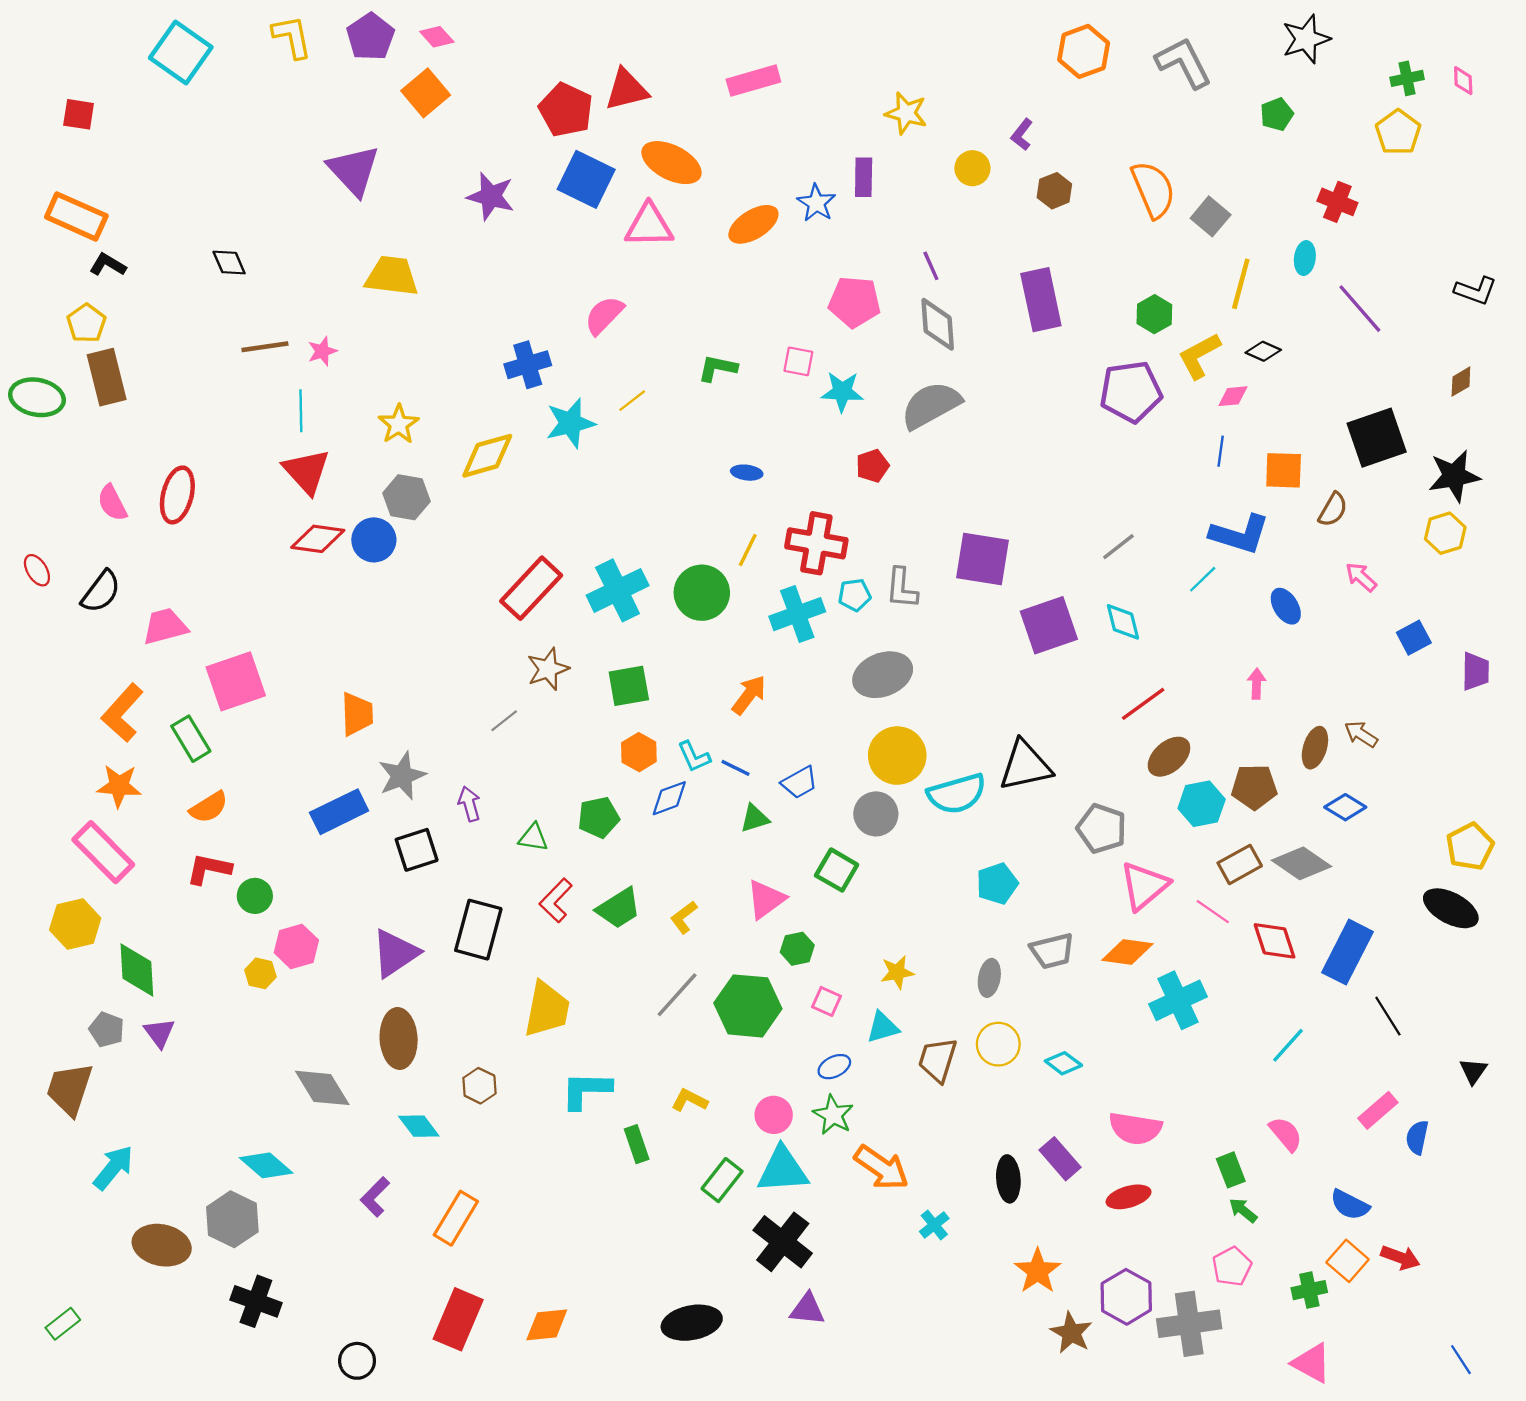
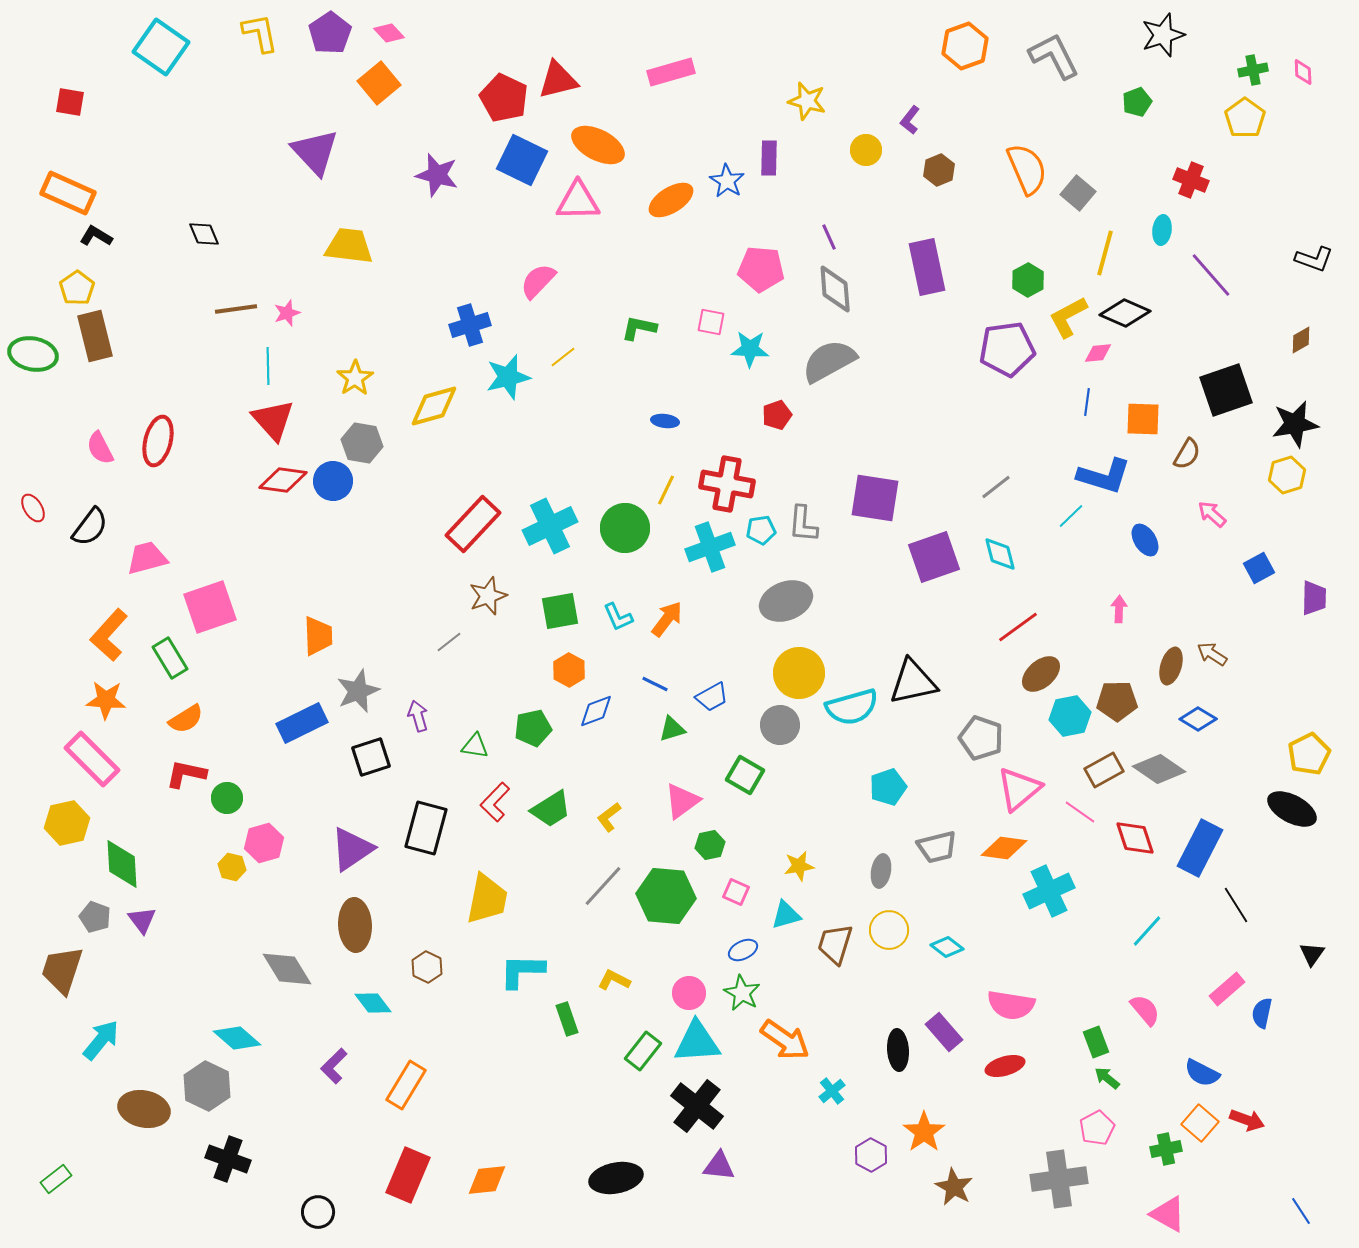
black diamond: (1263, 351) -> (1125, 313), size x1.6
cyan L-shape: (694, 757) -> (618, 617), moved
purple hexagon: (1126, 1297) -> (871, 1155), moved, size x0.7

